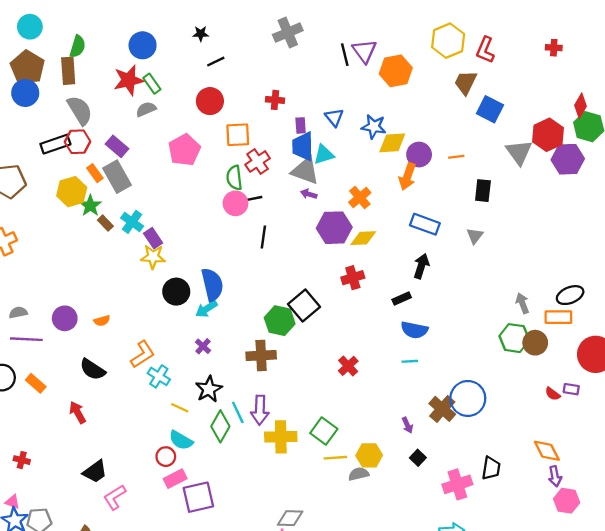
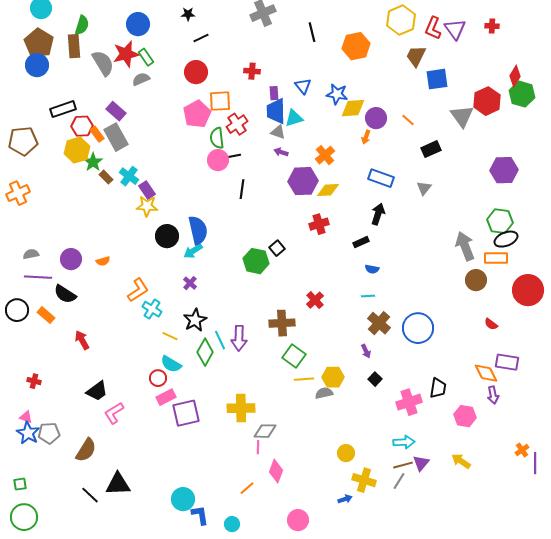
purple triangle: (364, 51) -> (455, 29), moved
blue square: (490, 109) -> (437, 79), turned -35
gray semicircle: (80, 110) -> (103, 63), moved
red hexagon: (78, 142) -> (82, 126), moved
pink pentagon: (184, 150) -> (197, 114), moved
orange line: (456, 157) -> (408, 120), turned 48
purple hexagon: (568, 159) -> (504, 170), moved
gray triangle: (305, 171) -> (278, 132), size x0.6
orange arrow: (407, 177) -> (366, 137), size x0.6
black rectangle: (483, 191) -> (431, 149), turned 60
gray arrow: (522, 303) -> (465, 246), size x1.6
black square: (304, 306) -> (277, 248), size x0.6
blue semicircle: (414, 330) -> (372, 269), size x0.6
green hexagon: (514, 338) -> (500, 221), moved
brown cross: (261, 355) -> (282, 323), moved
black semicircle: (93, 369) -> (65, 294), moved
purple rectangle: (571, 389) -> (507, 362), moved, size x1.6
brown cross: (442, 409) -> (379, 323), moved
yellow cross: (281, 437) -> (241, 408), moved
pink hexagon: (567, 501) -> (465, 416), moved

